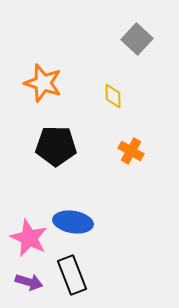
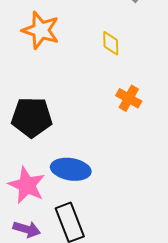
black pentagon: (56, 146) -> (32, 117), moved

